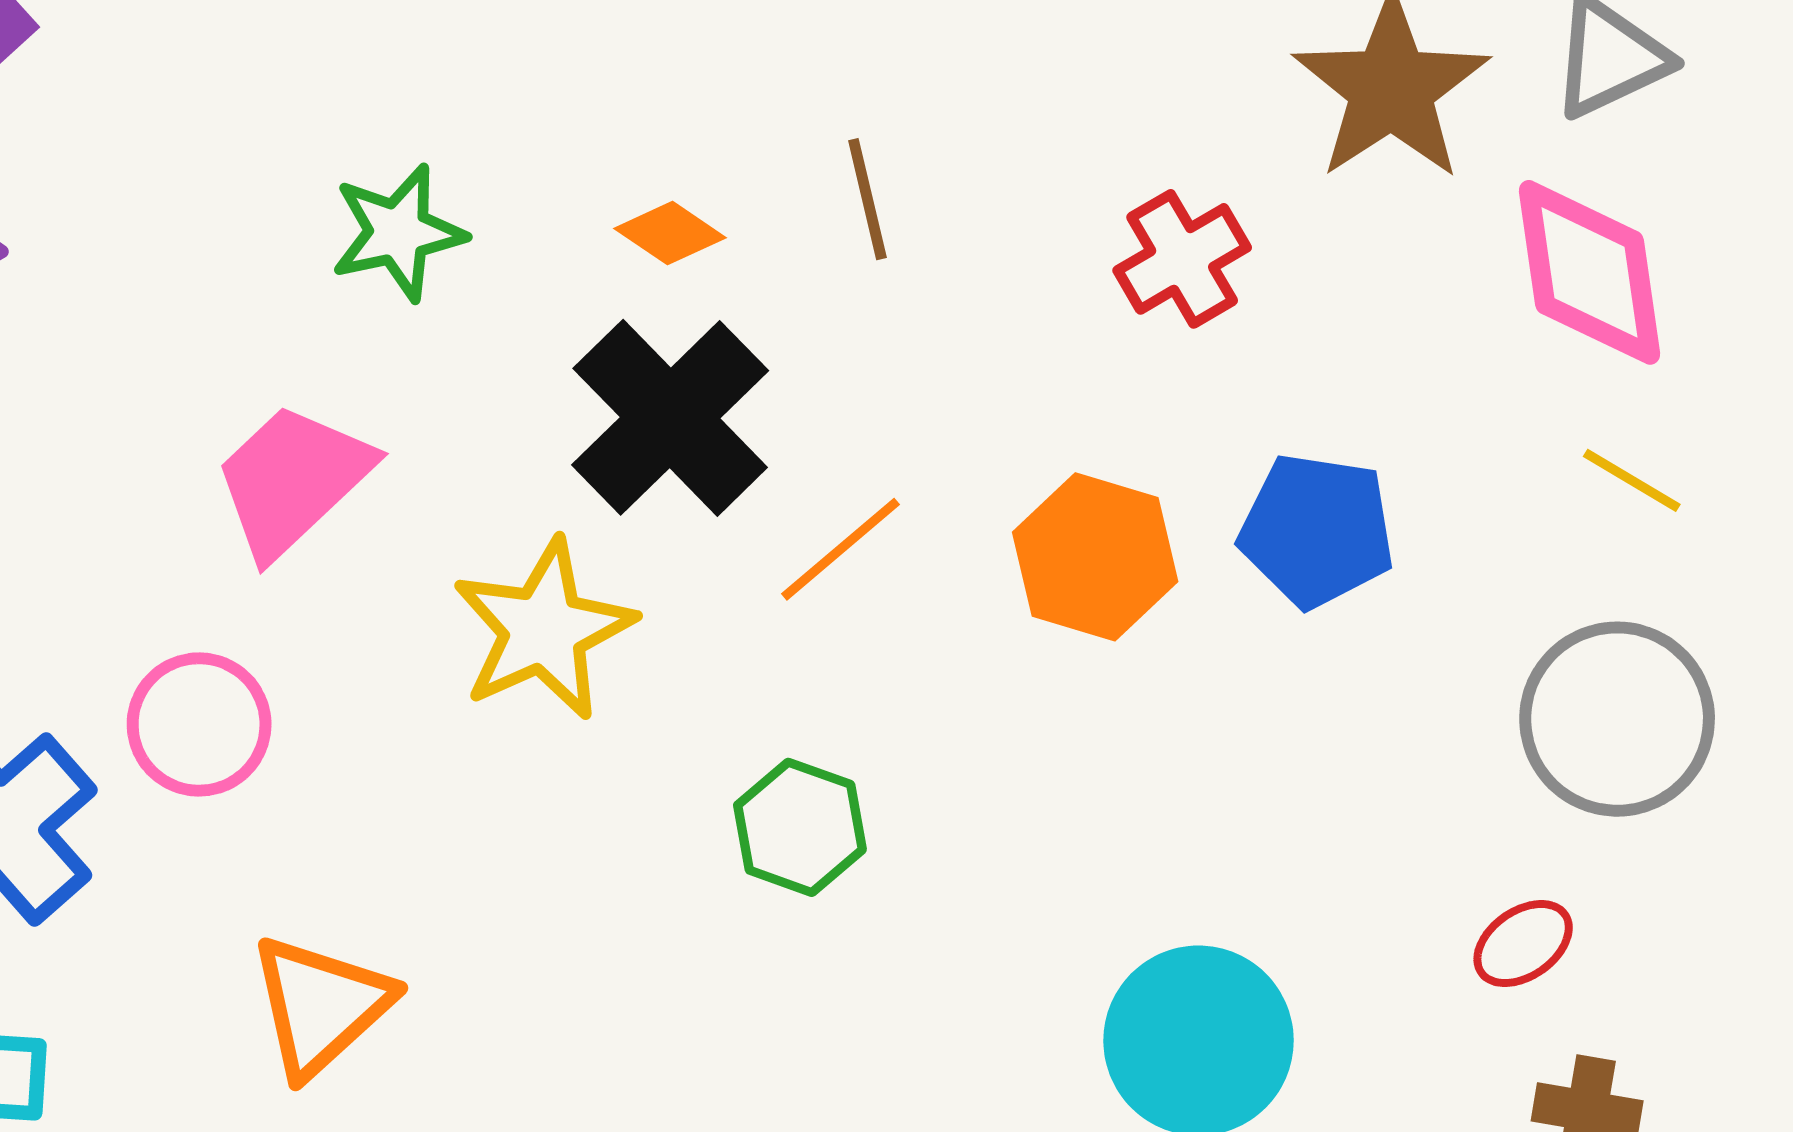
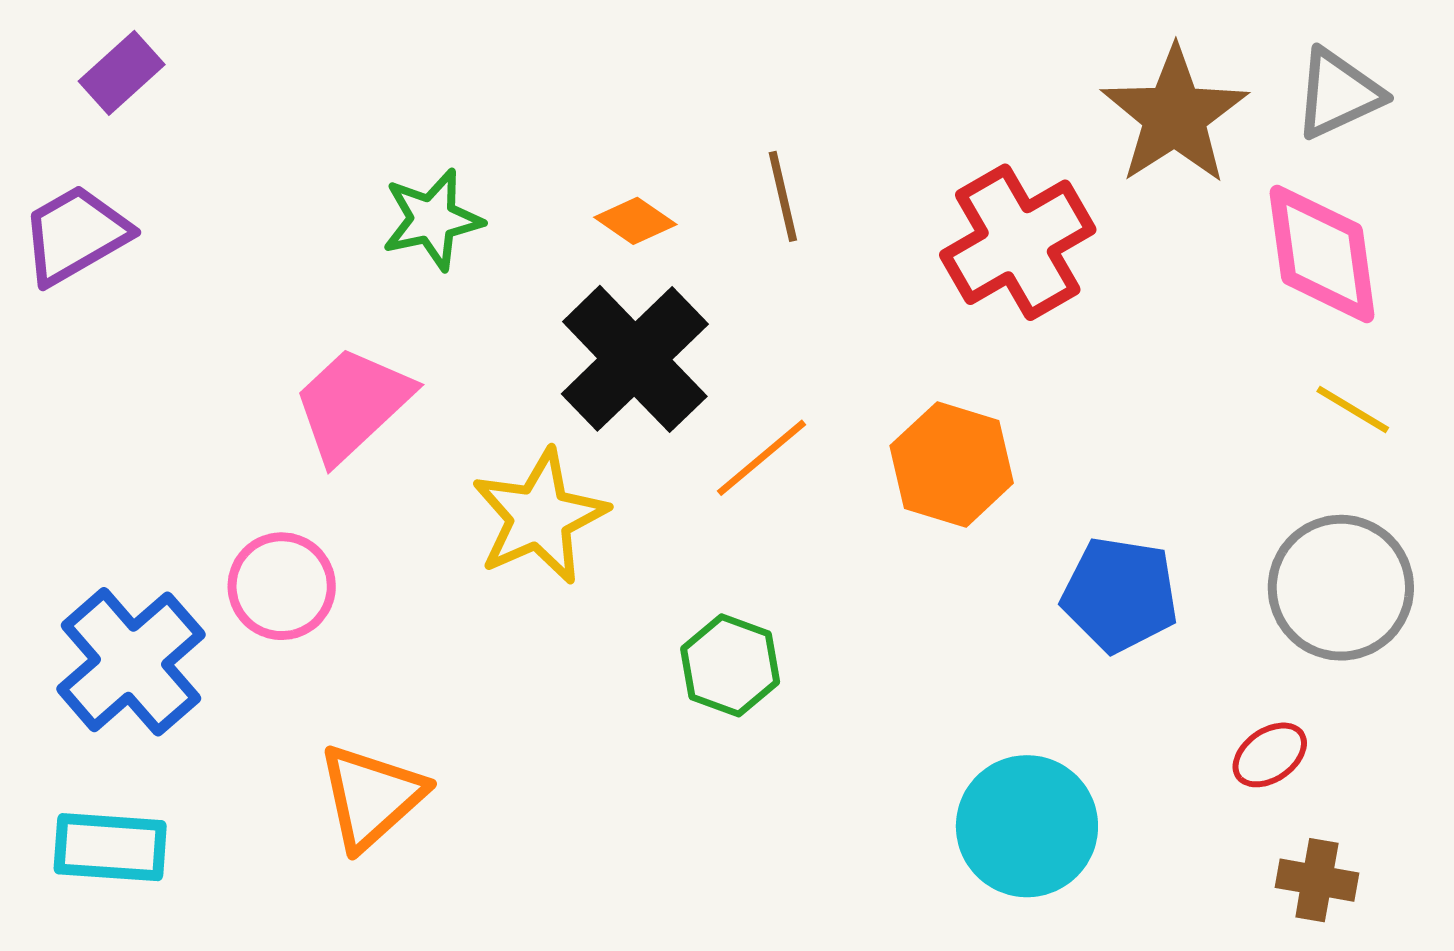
red cross: (1182, 259) -> (1018, 242), size x1.5
blue pentagon: (1317, 530) -> (1120, 595), moved

